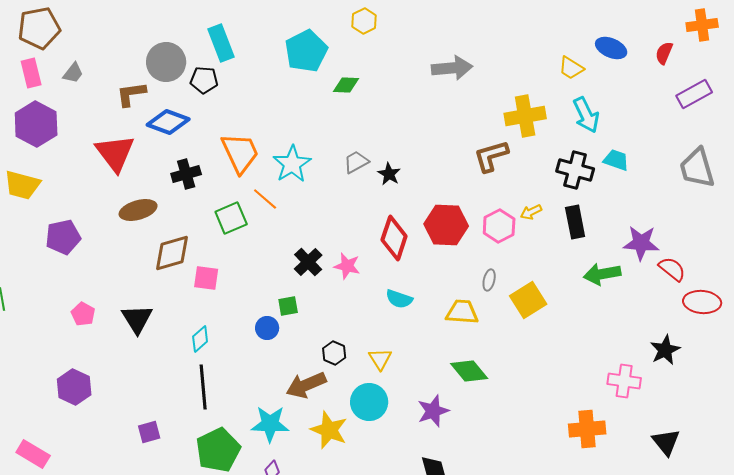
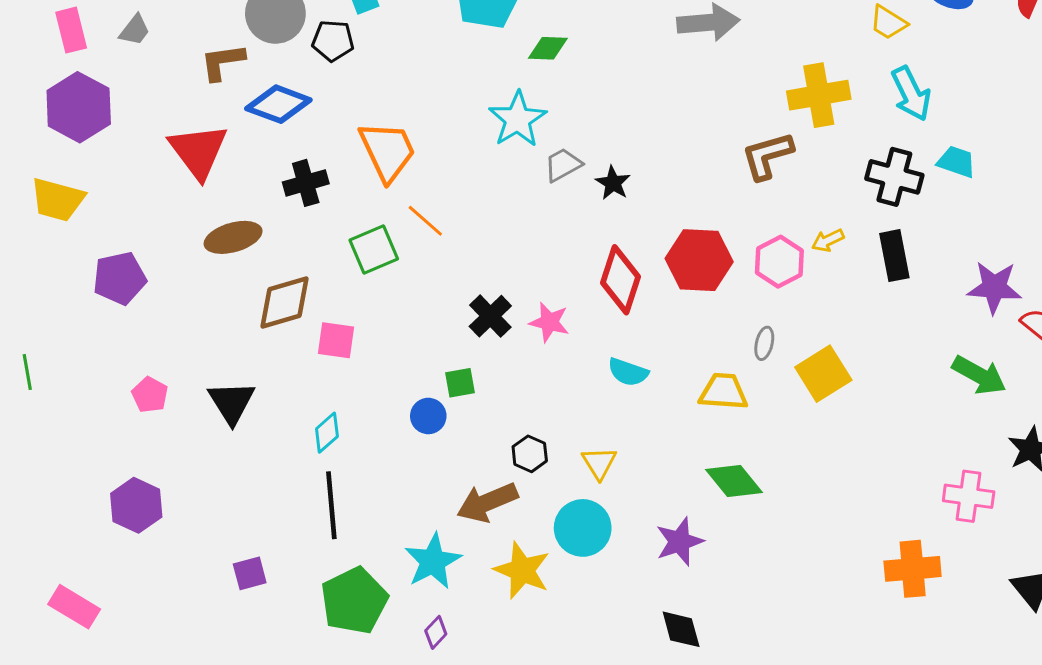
cyan star: (292, 164) -> (518, 119), moved
green arrow: (602, 274) -> (979, 375), moved, turned -141
cyan star: (270, 424) -> (433, 561), turned -30

